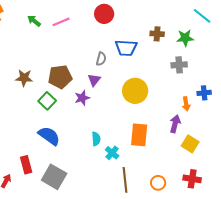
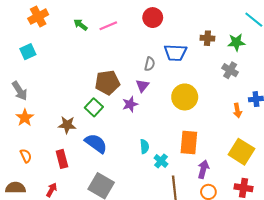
gray cross: (179, 65) -> (230, 70), turned 35
brown star: (24, 78) -> (67, 125), moved
purple arrow: (175, 124) -> (203, 169), moved
yellow square: (190, 144) -> (241, 152), size x1.4
red rectangle: (26, 165) -> (62, 159), moved

